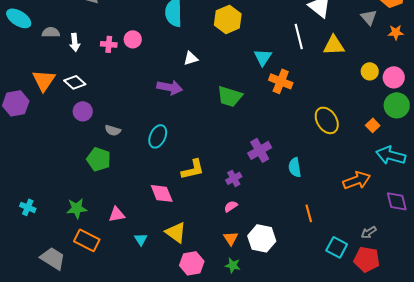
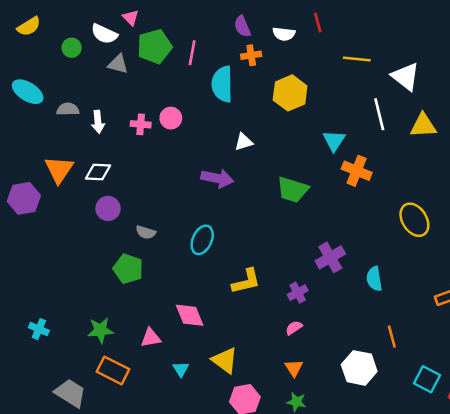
white diamond: (75, 82) -> (98, 172), turned -40
pink diamond: (162, 193) -> (190, 315), moved
white hexagon: (262, 238) -> (359, 368), moved

